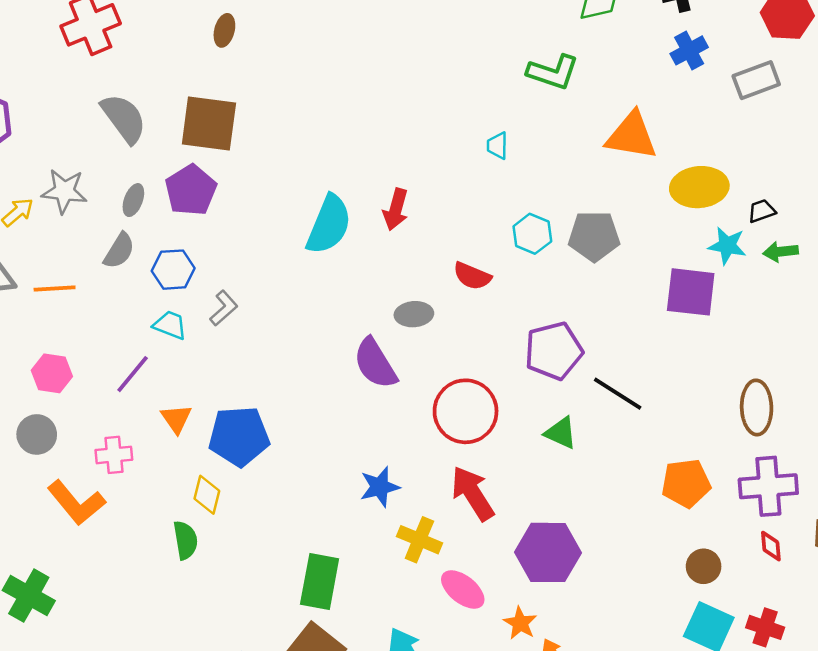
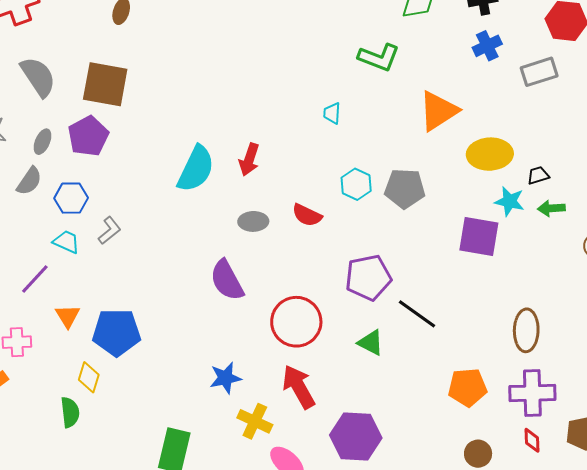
orange triangle: (632, 136) -> (438, 111), turned -45
gray ellipse: (414, 314) -> (253, 221), moved

